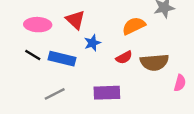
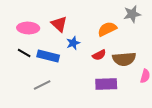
purple rectangle: (107, 93) -> (106, 84), moved

